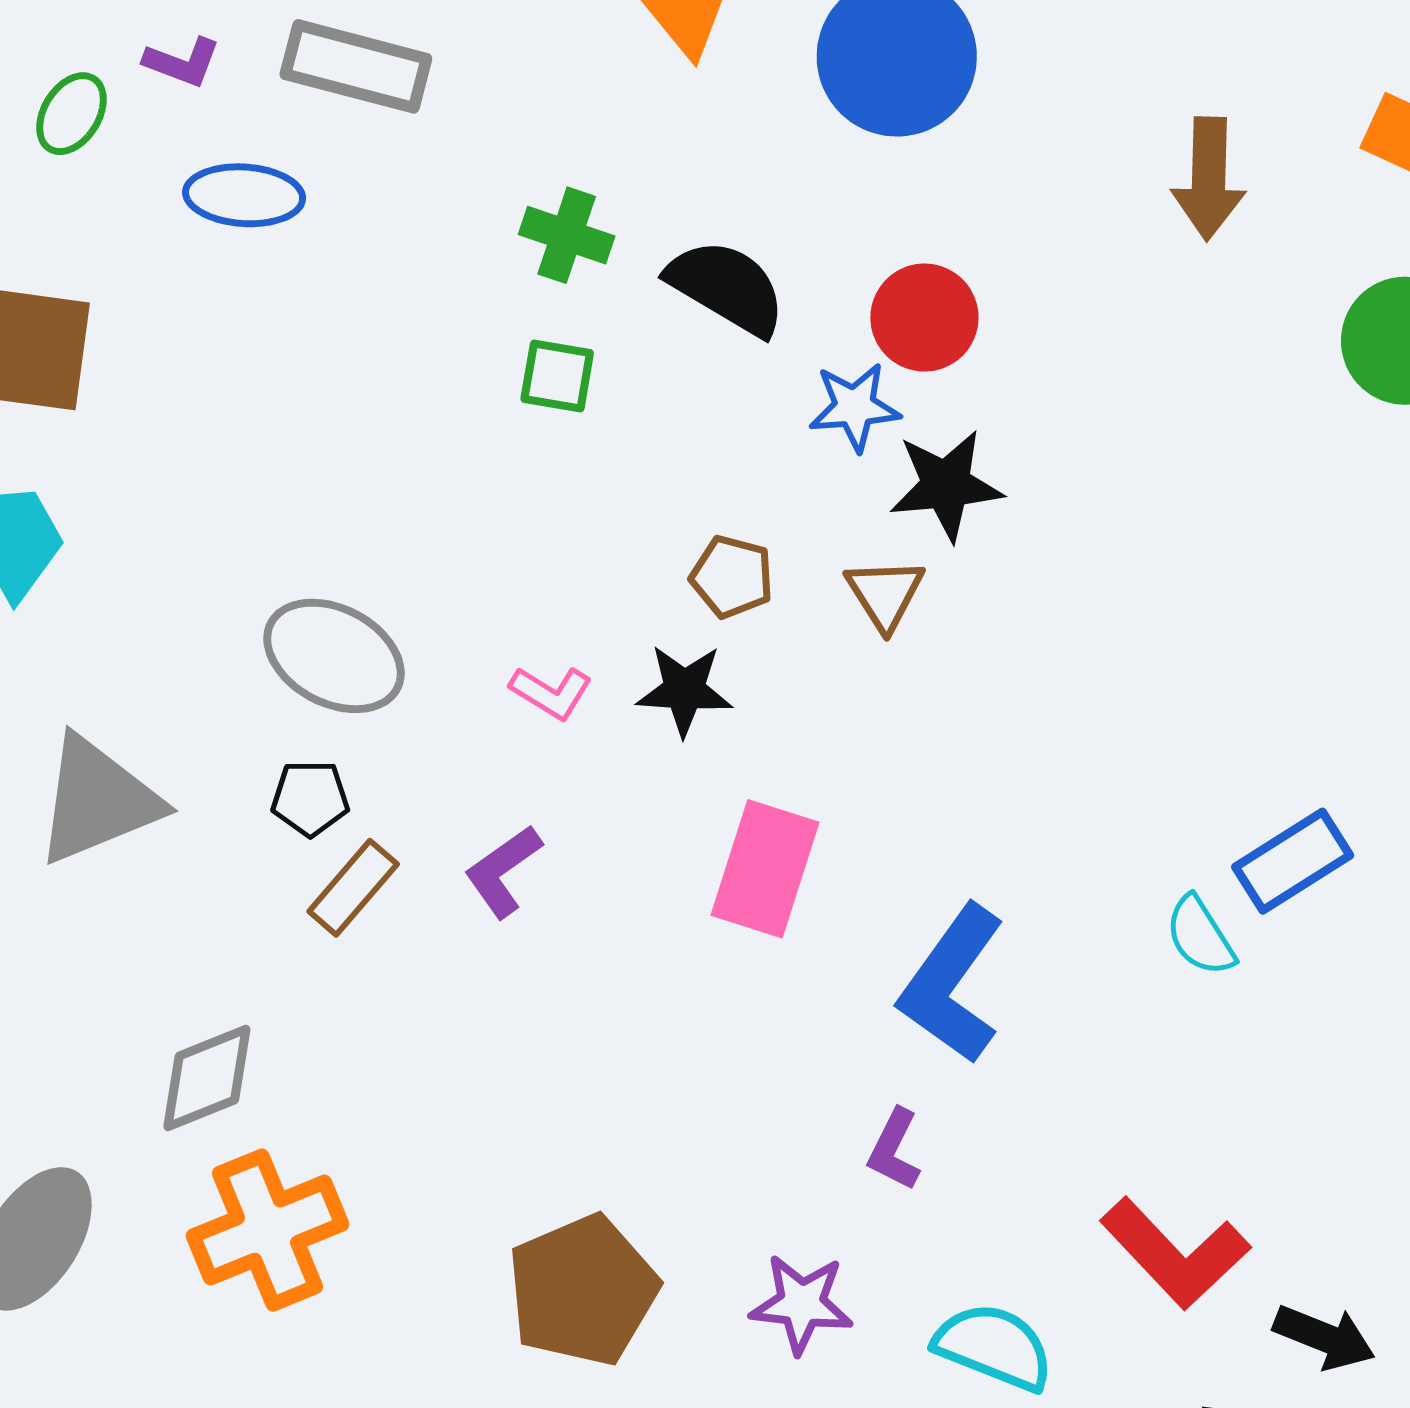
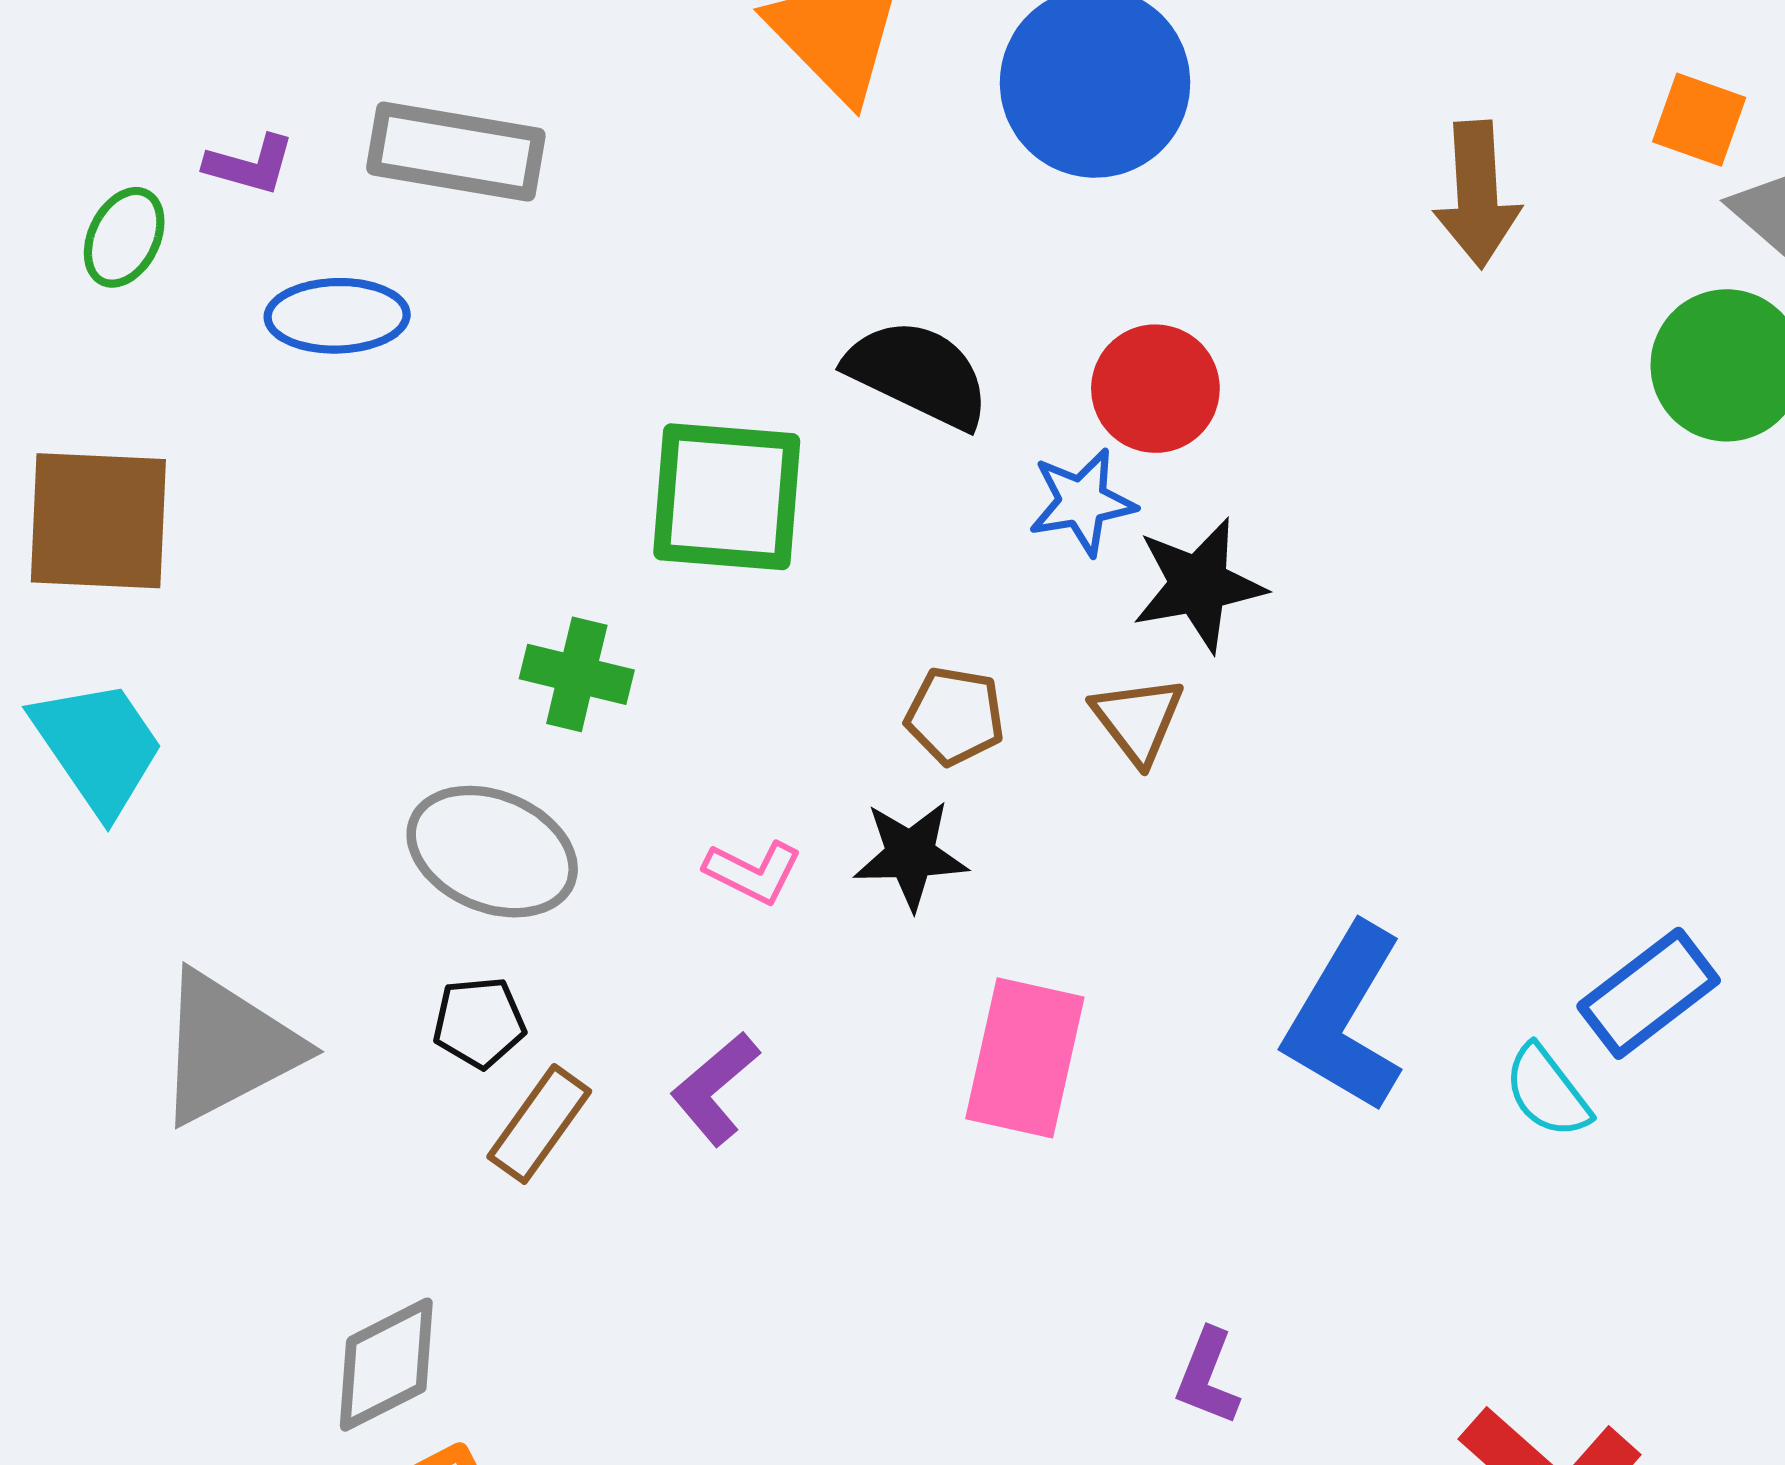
green cross: (567, 235) -> (577, 674), moved
green square: (557, 376) -> (727, 497), size x1.8
blue L-shape: (952, 984) -> (1345, 1018), moved

